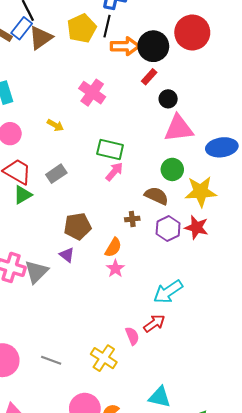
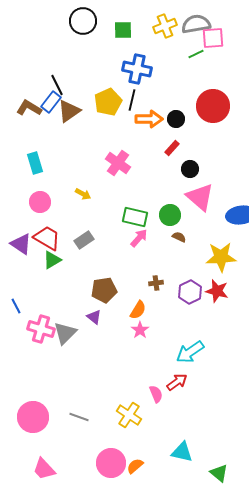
black circle: (153, 46) -> (176, 119), size x0.6
pink triangle: (179, 128) -> (200, 197), turned 48
green circle: (172, 169) -> (170, 215), moved
brown semicircle: (156, 196) -> (179, 237), moved, size x0.6

